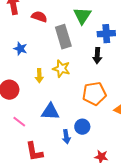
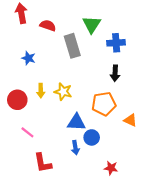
black arrow: (97, 56) -> (115, 73), moved
yellow star: (61, 69) -> (63, 92), moved
yellow arrow: (39, 76) -> (41, 91), moved
blue triangle: (50, 112) -> (76, 122), moved

